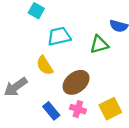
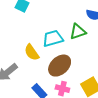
cyan trapezoid: (59, 36) -> (53, 39), moved

